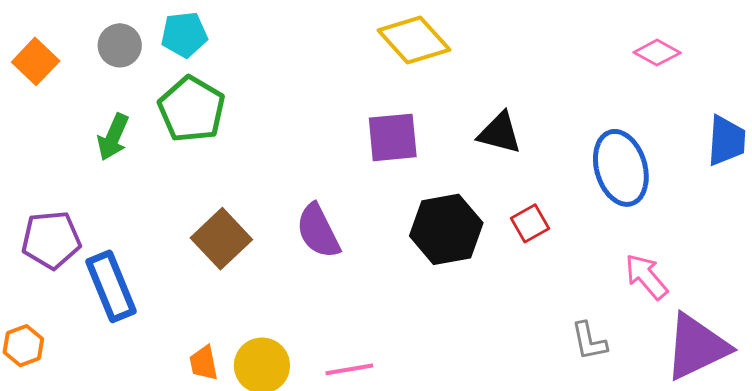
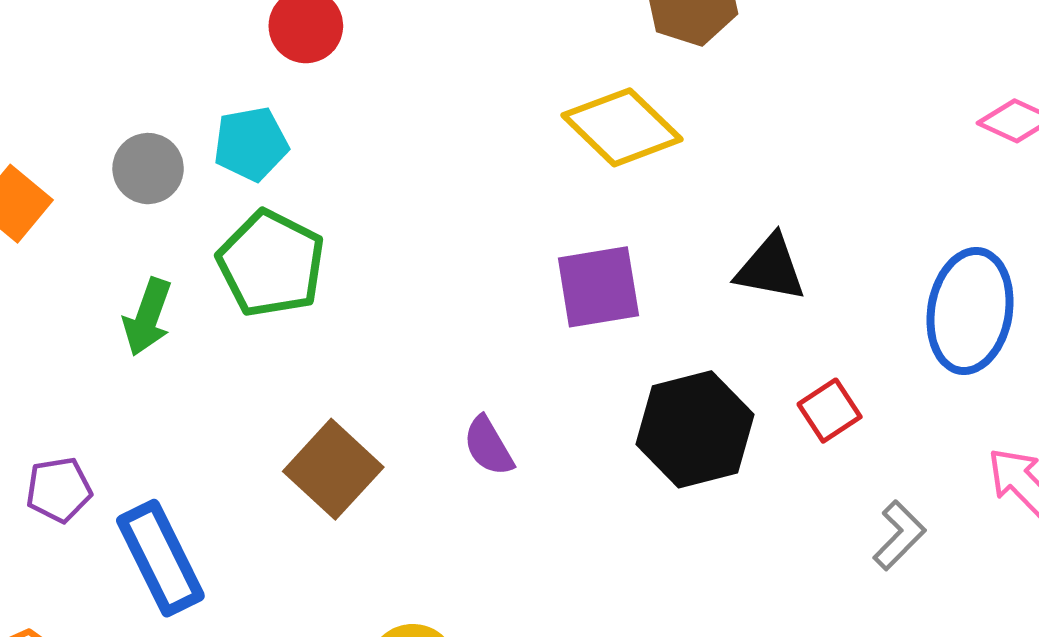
blue ellipse: (621, 168) -> (970, 311), turned 30
purple semicircle: (318, 231) -> (488, 446), size x0.7
purple pentagon: (51, 240) -> (59, 490), size x0.7
gray L-shape: (589, 341) -> (899, 535), moved, turned -120

